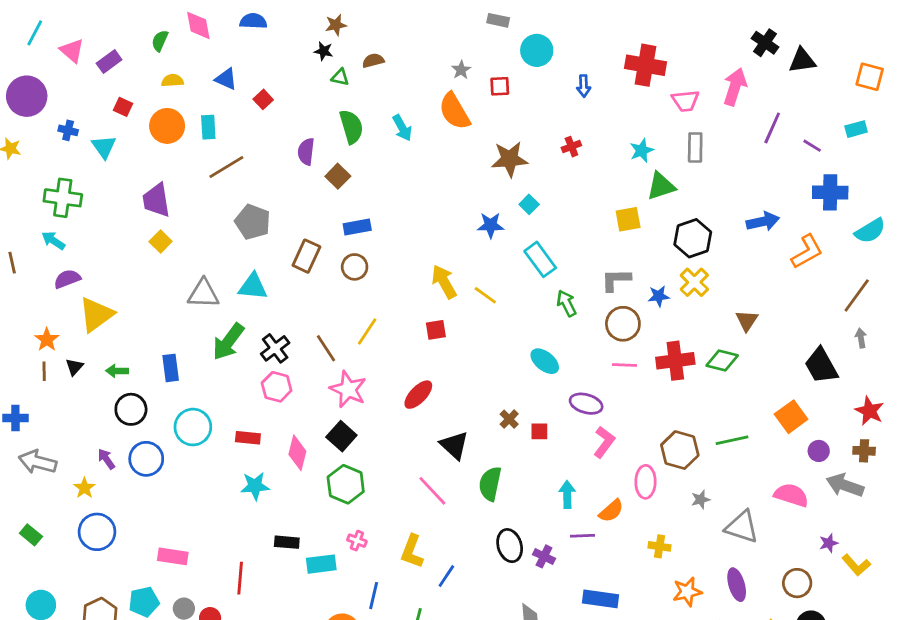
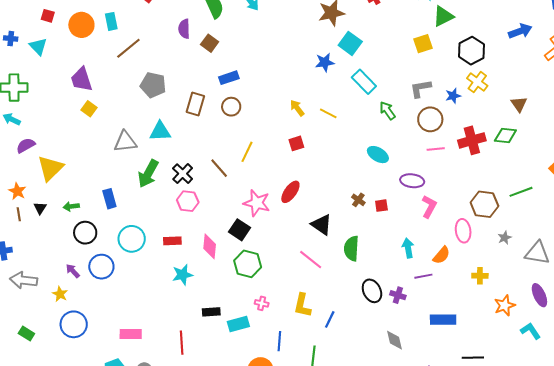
cyan square: (529, 204) -> (350, 43), size x1.6
yellow arrow: (444, 282) -> (297, 108), size x0.7
pink star: (348, 389) -> (257, 203), moved

